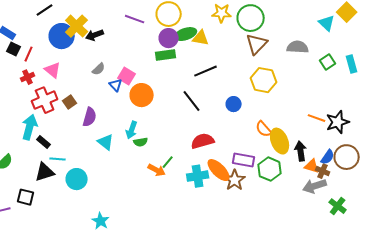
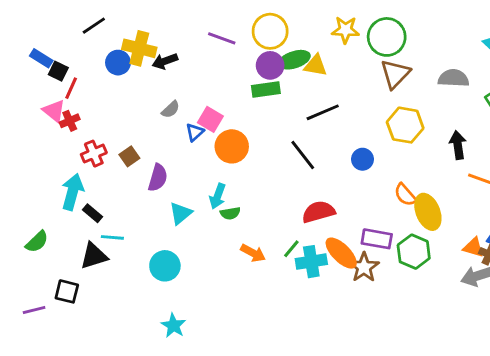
yellow cross: (77, 26) -> (139, 48), turned -30
blue circle: (62, 36) -> (118, 63), size x0.7
black square: (14, 49) -> (58, 71), moved
pink triangle: (53, 70) -> (54, 111), moved
blue triangle: (116, 85) -> (195, 132), turned 32
red cross: (45, 100) -> (94, 154), size x0.7
cyan triangle: (106, 142) -> (181, 213), turned 42
black arrow: (301, 151) -> (458, 145), moved
green line: (168, 162) -> (291, 249), moved
cyan circle: (77, 179) -> (165, 266), moved

